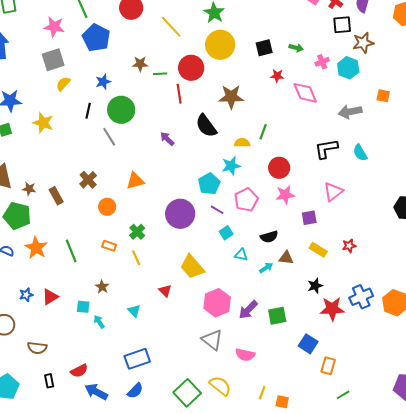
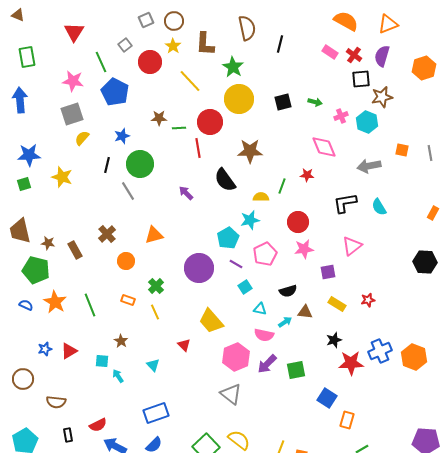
red star: (277, 76) -> (307, 175), moved
pink semicircle: (245, 355) -> (264, 335), moved

